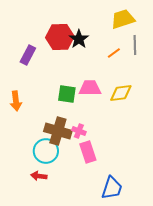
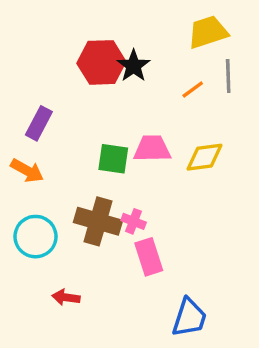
purple rectangle: (28, 55) -> (39, 123), moved
orange arrow: (16, 101) -> (27, 171), turned -54
cyan circle: (46, 151) -> (35, 237), moved

